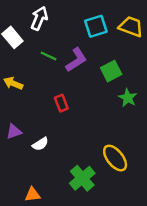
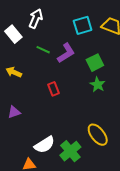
green star: (128, 98) -> (98, 85), moved
white semicircle: (40, 144) -> (44, 145), moved, size x1.5

